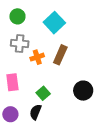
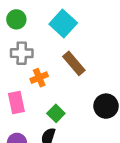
brown rectangle: (60, 55) -> (74, 63), turned -60
orange cross: (37, 57) -> (39, 78), moved

